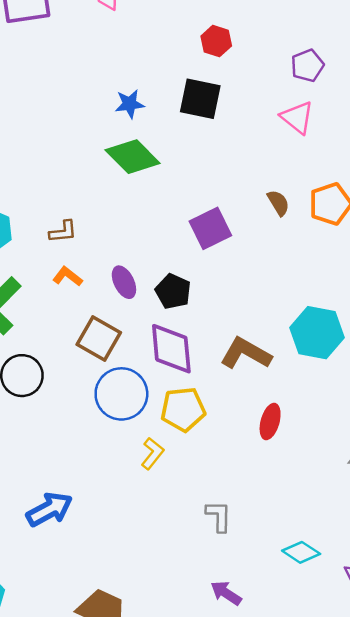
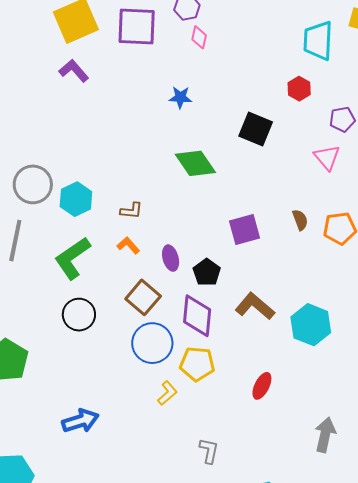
red hexagon: (216, 41) -> (299, 89), moved
blue star: (130, 104) -> (180, 97), moved
brown L-shape: (246, 353) -> (255, 306), moved

